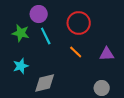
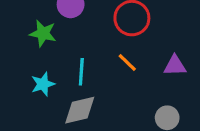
cyan line: (46, 36) -> (81, 72), moved, turned 30

